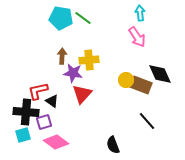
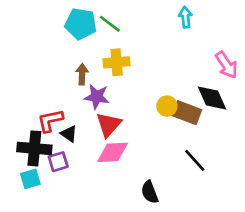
pink arrow: (137, 37) -> (227, 65), moved
yellow cross: (89, 60) -> (117, 62), moved
pink diamond: (56, 142) -> (113, 152), moved, turned -40

